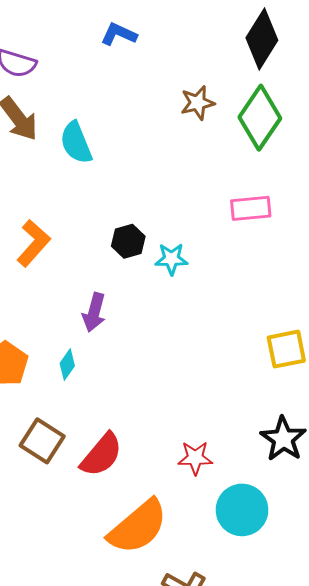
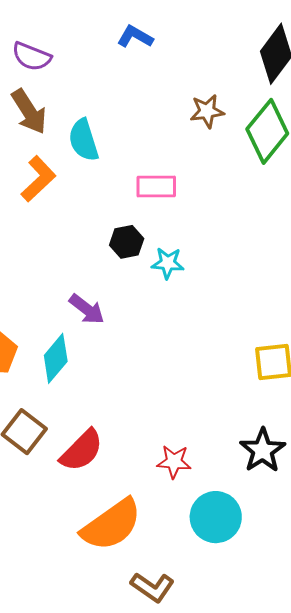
pink rectangle: (251, 208) -> (156, 187), moved
orange L-shape: (33, 243) -> (38, 179), moved
purple arrow: (94, 312) -> (87, 309), turned -72
cyan diamond: (67, 365) -> (56, 358), size x1.6

